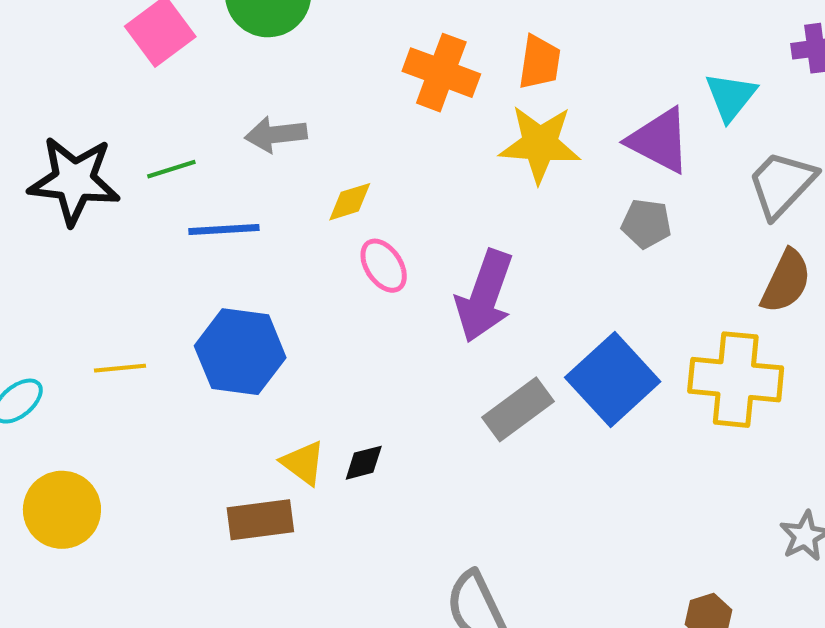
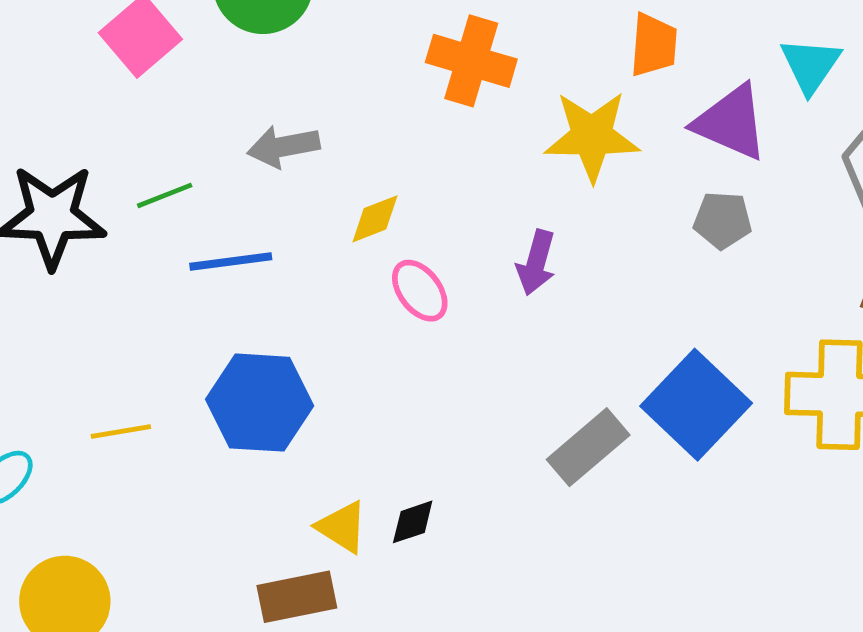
orange trapezoid: (539, 62) -> (654, 45), moved
purple arrow: (484, 296) -> (536, 263), moved, size x0.6

